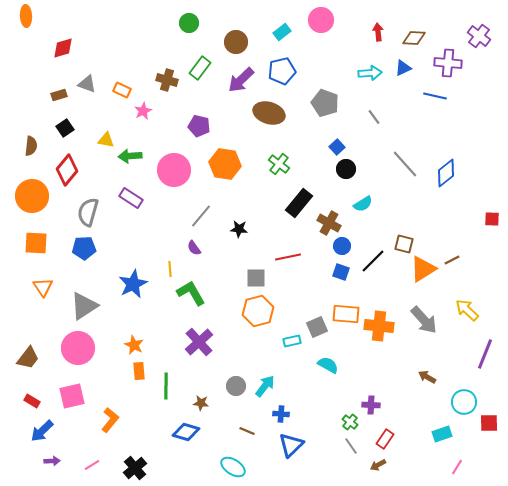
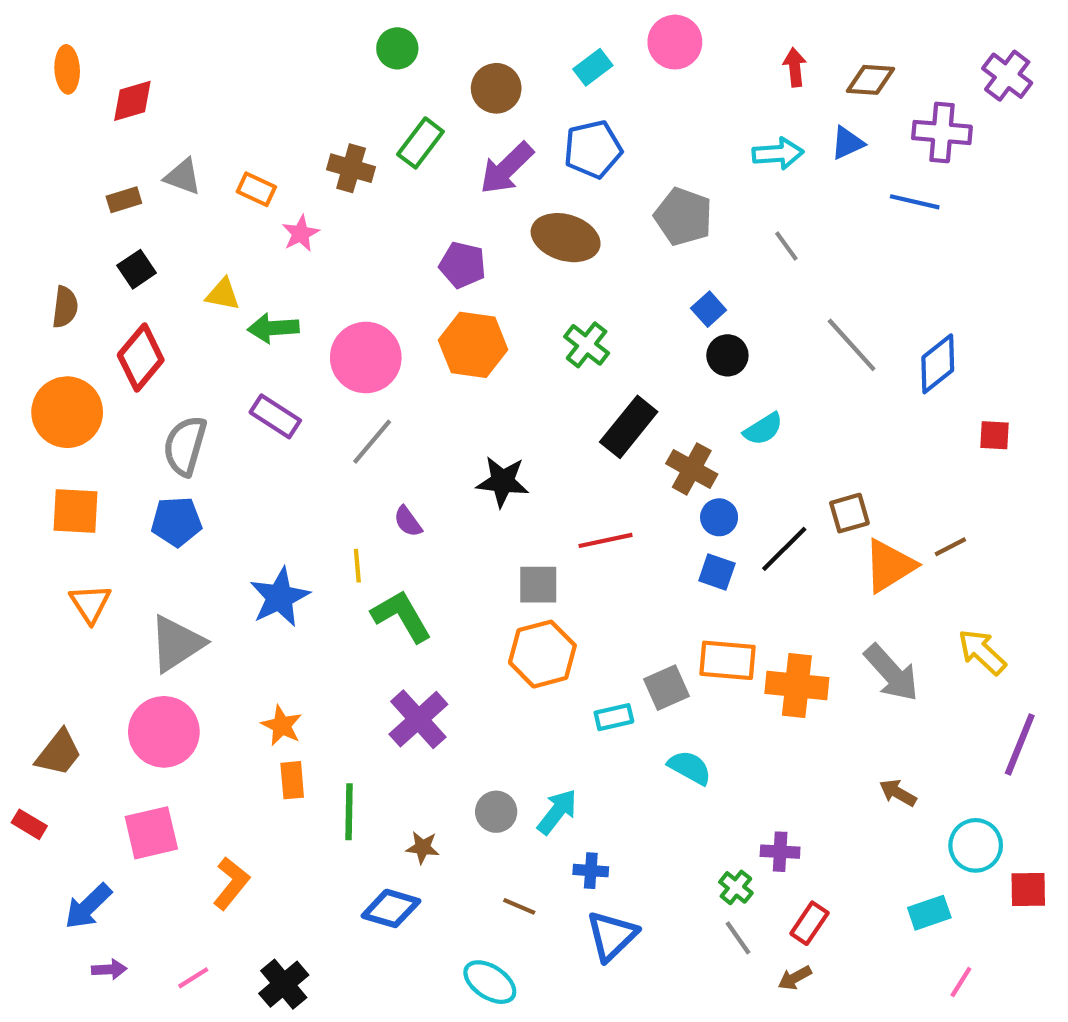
orange ellipse: (26, 16) -> (67, 69), moved
purple pentagon: (199, 126) -> (462, 265), moved
gray line: (201, 216) -> (372, 442), moved
red square: (492, 219) -> (995, 435), moved
black star: (239, 229) -> (502, 482), size x1.4
brown square: (404, 244) -> (849, 513), turned -30
red rectangle: (32, 401) -> (29, 824), moved

